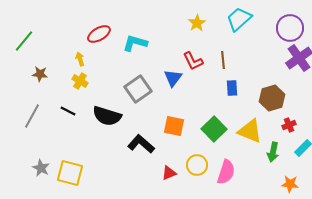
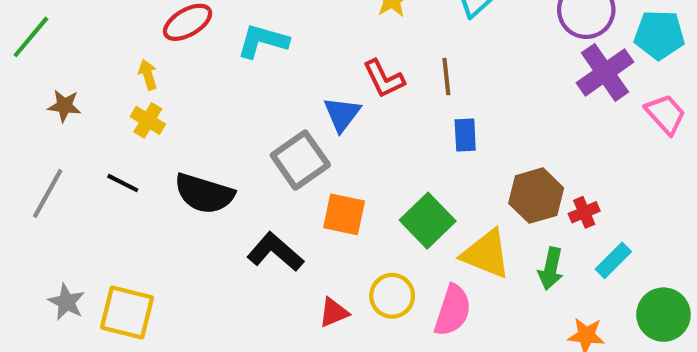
gray square: (138, 89) -> (300, 160), moved
brown hexagon: (272, 98) -> (536, 196), moved
yellow triangle: (250, 131) -> (486, 254), moved

